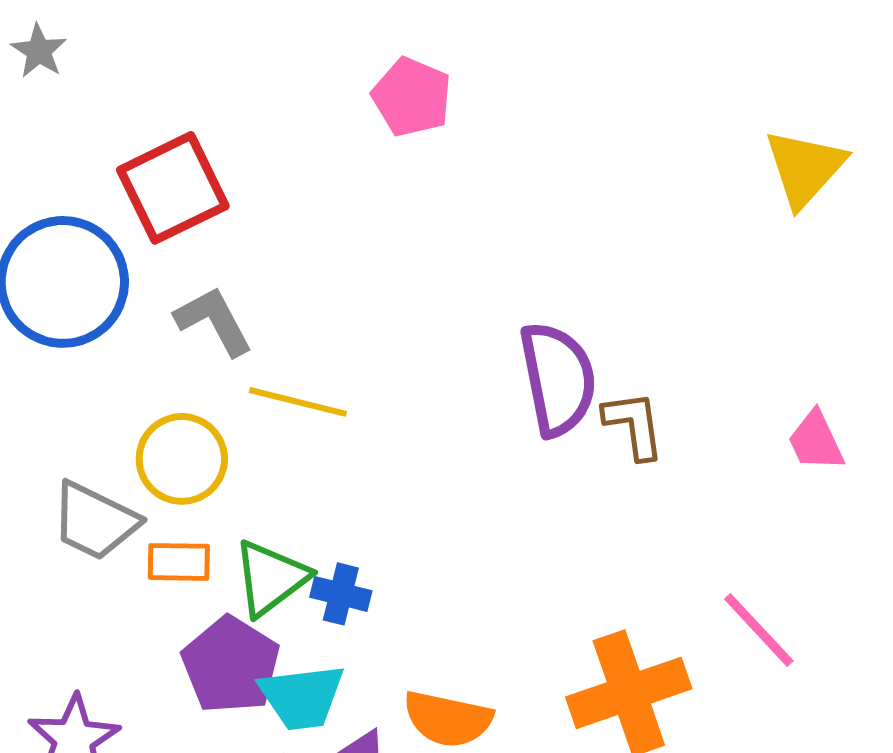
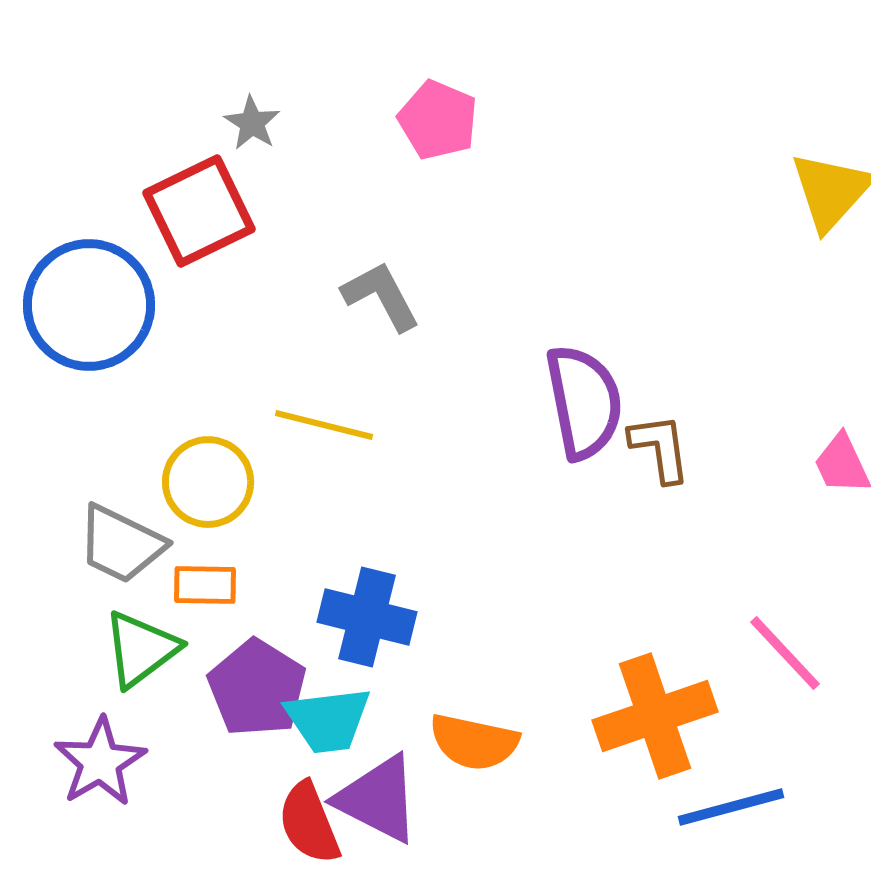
gray star: (39, 51) -> (252, 123), moved
gray L-shape: (214, 321) -> (381, 296), moved
green triangle: (271, 578) -> (141, 649), moved
blue cross: (341, 594) -> (367, 617), size x1.6

